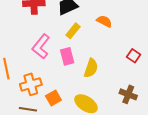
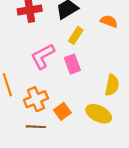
pink L-shape: (41, 46) -> (43, 56), turned 30
yellow semicircle: (91, 68) -> (112, 85), moved

